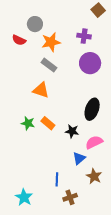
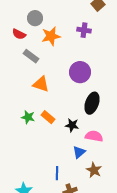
purple circle: (90, 63) -> (80, 72), moved
gray rectangle: (49, 65) -> (31, 56), moved
pink semicircle: (94, 142) -> (94, 136), turned 36

